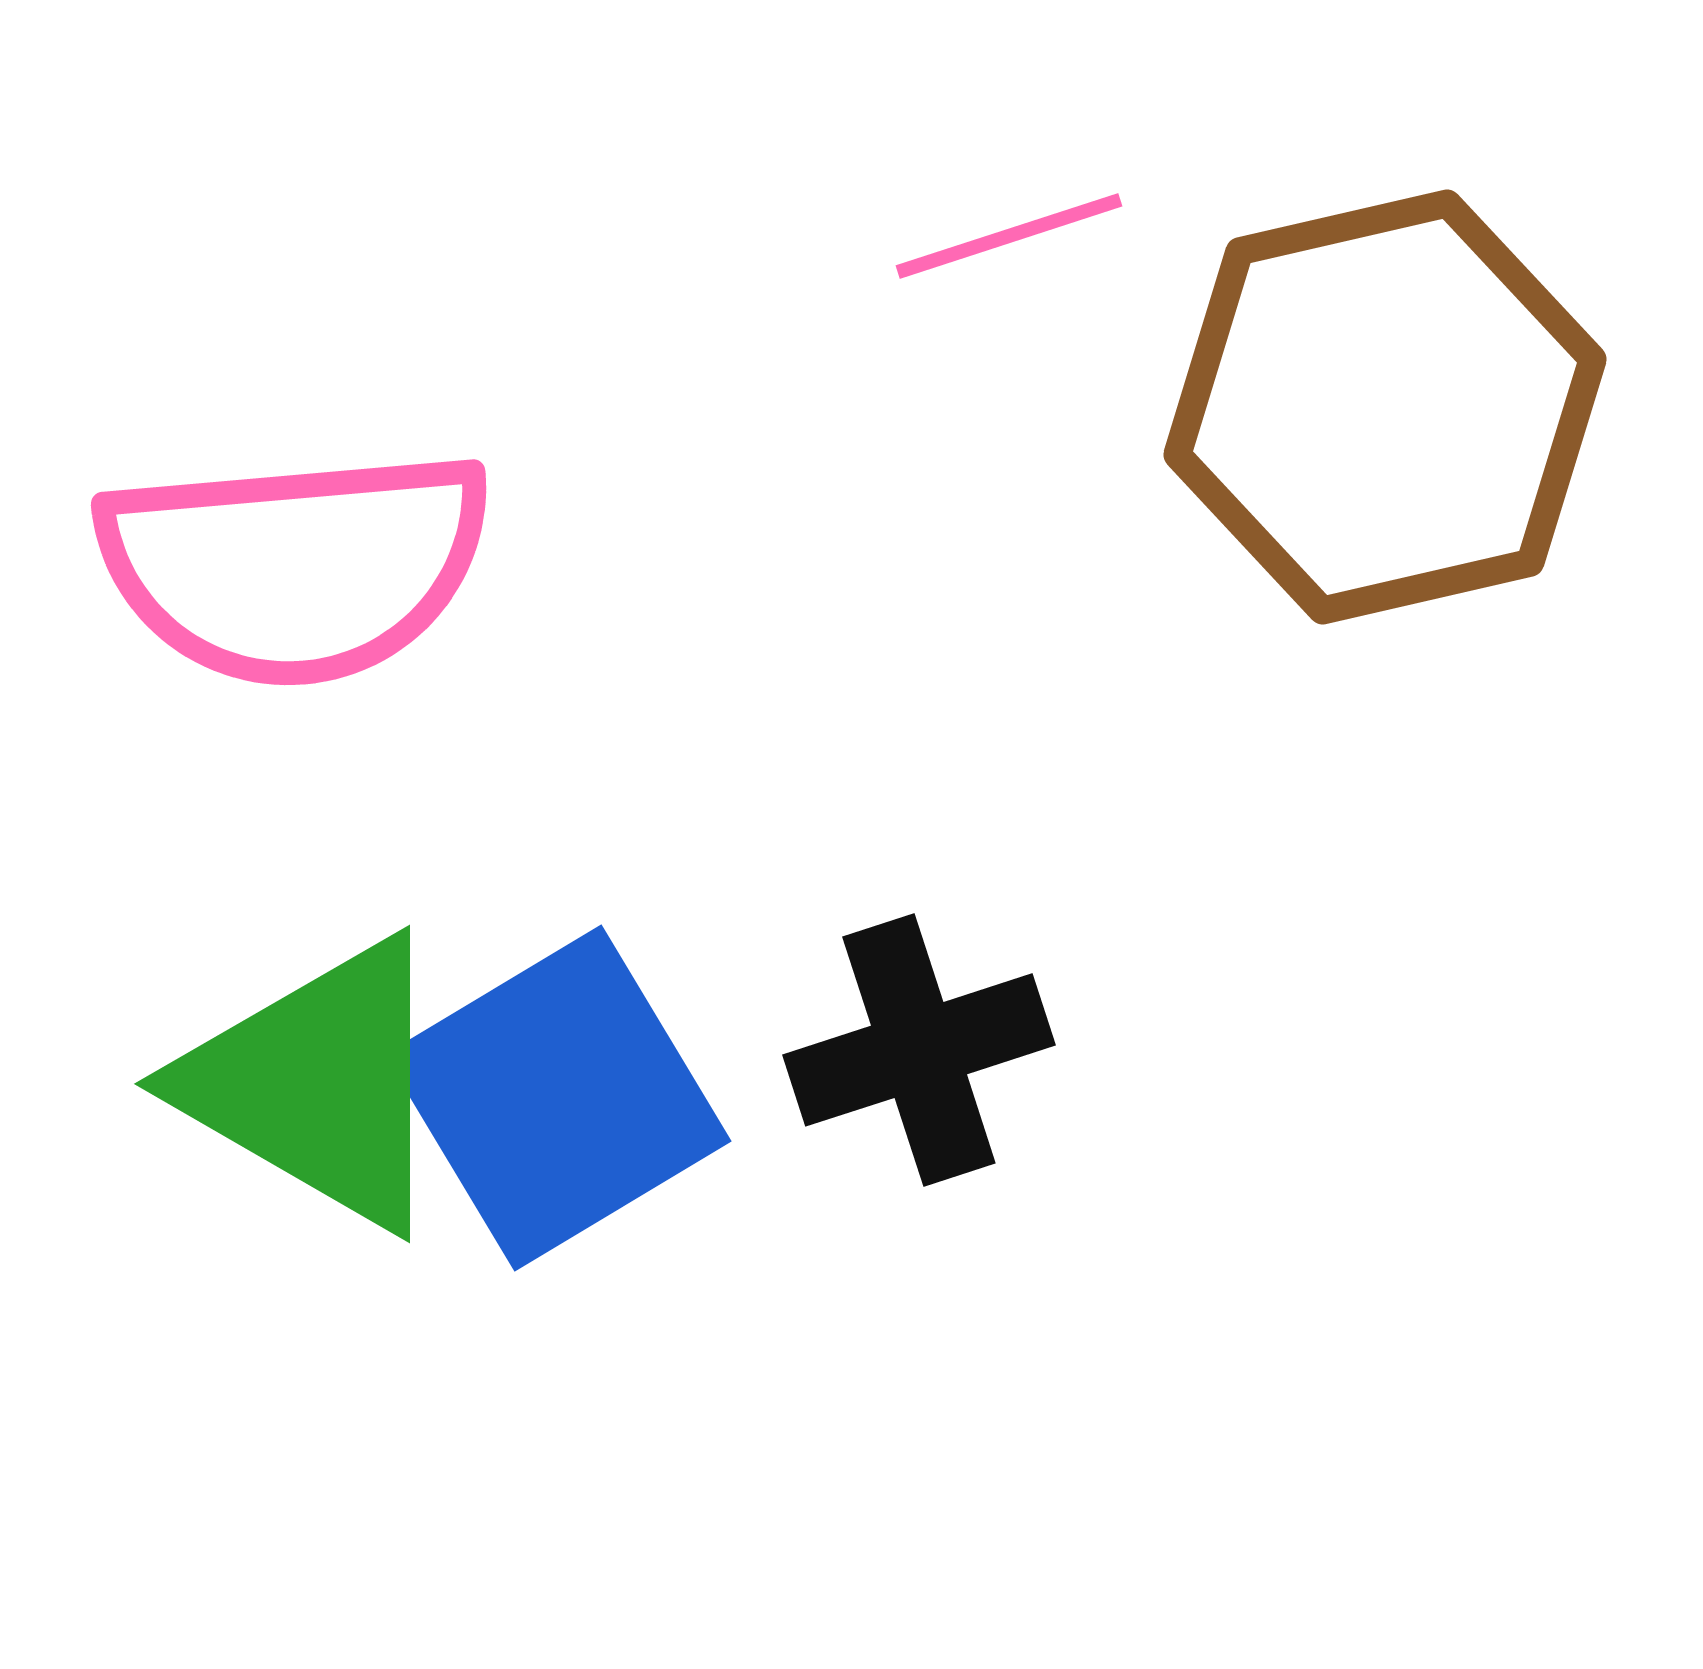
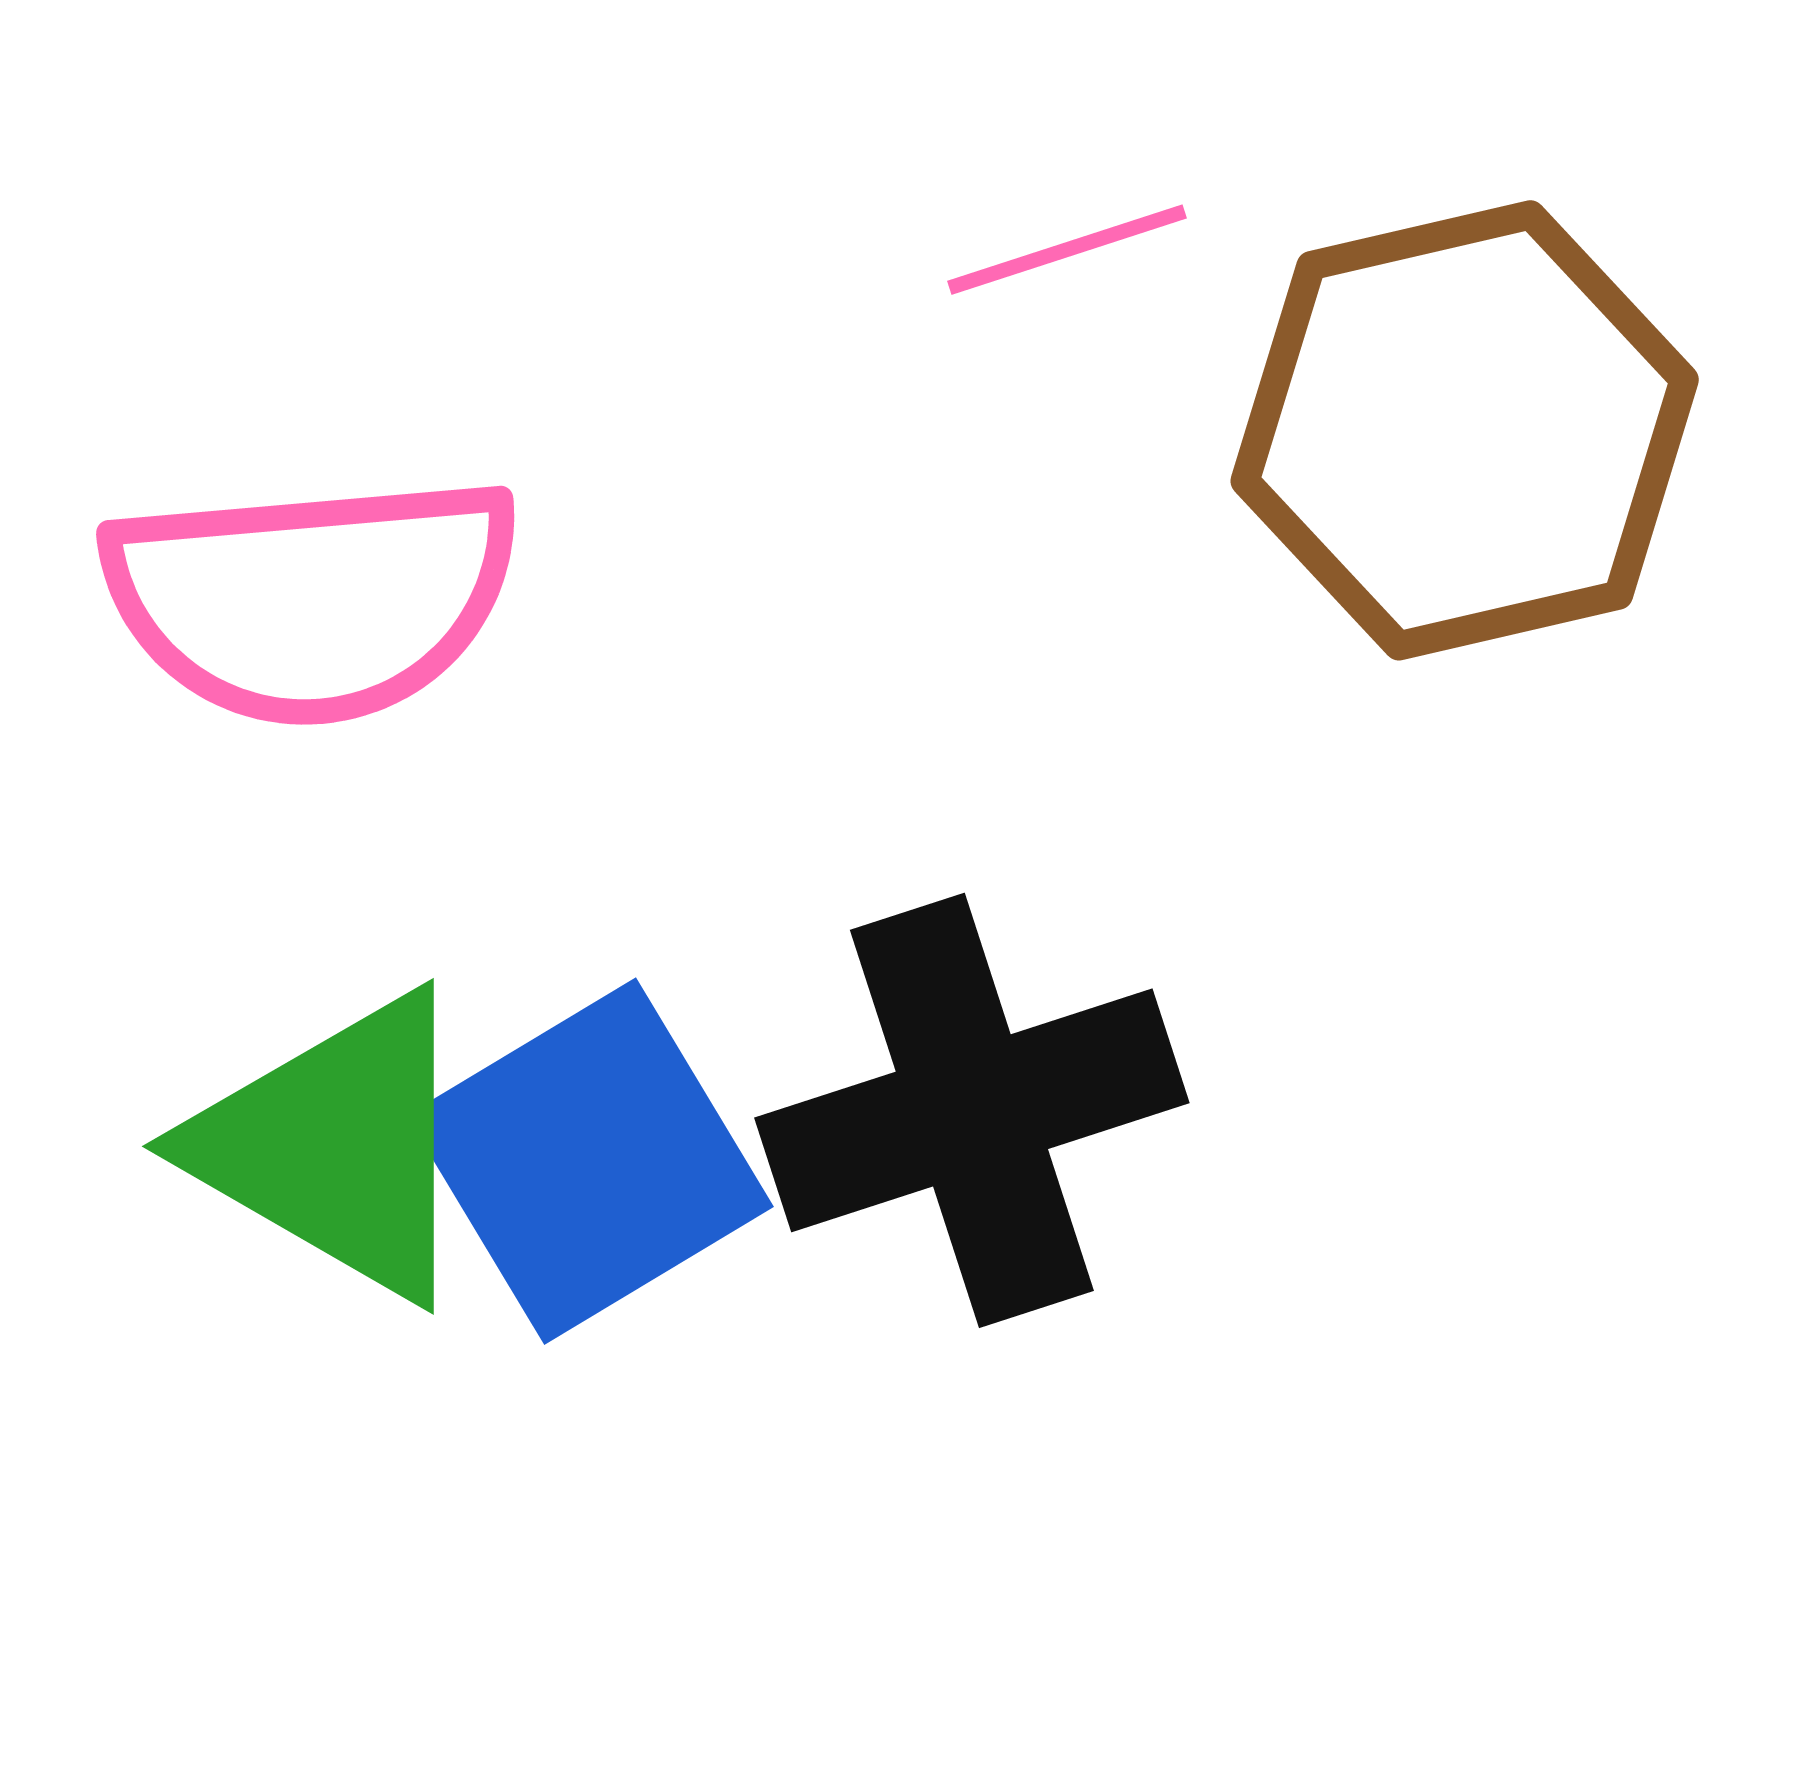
black cross: (919, 1050) -> (972, 1110), size x1.5

